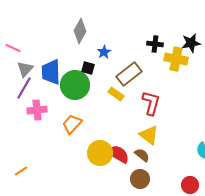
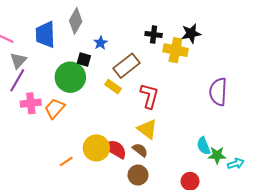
blue trapezoid: (51, 72) -> (45, 35), moved
orange trapezoid: (72, 124) -> (55, 108), moved
orange line: (21, 171) -> (66, 161), moved

